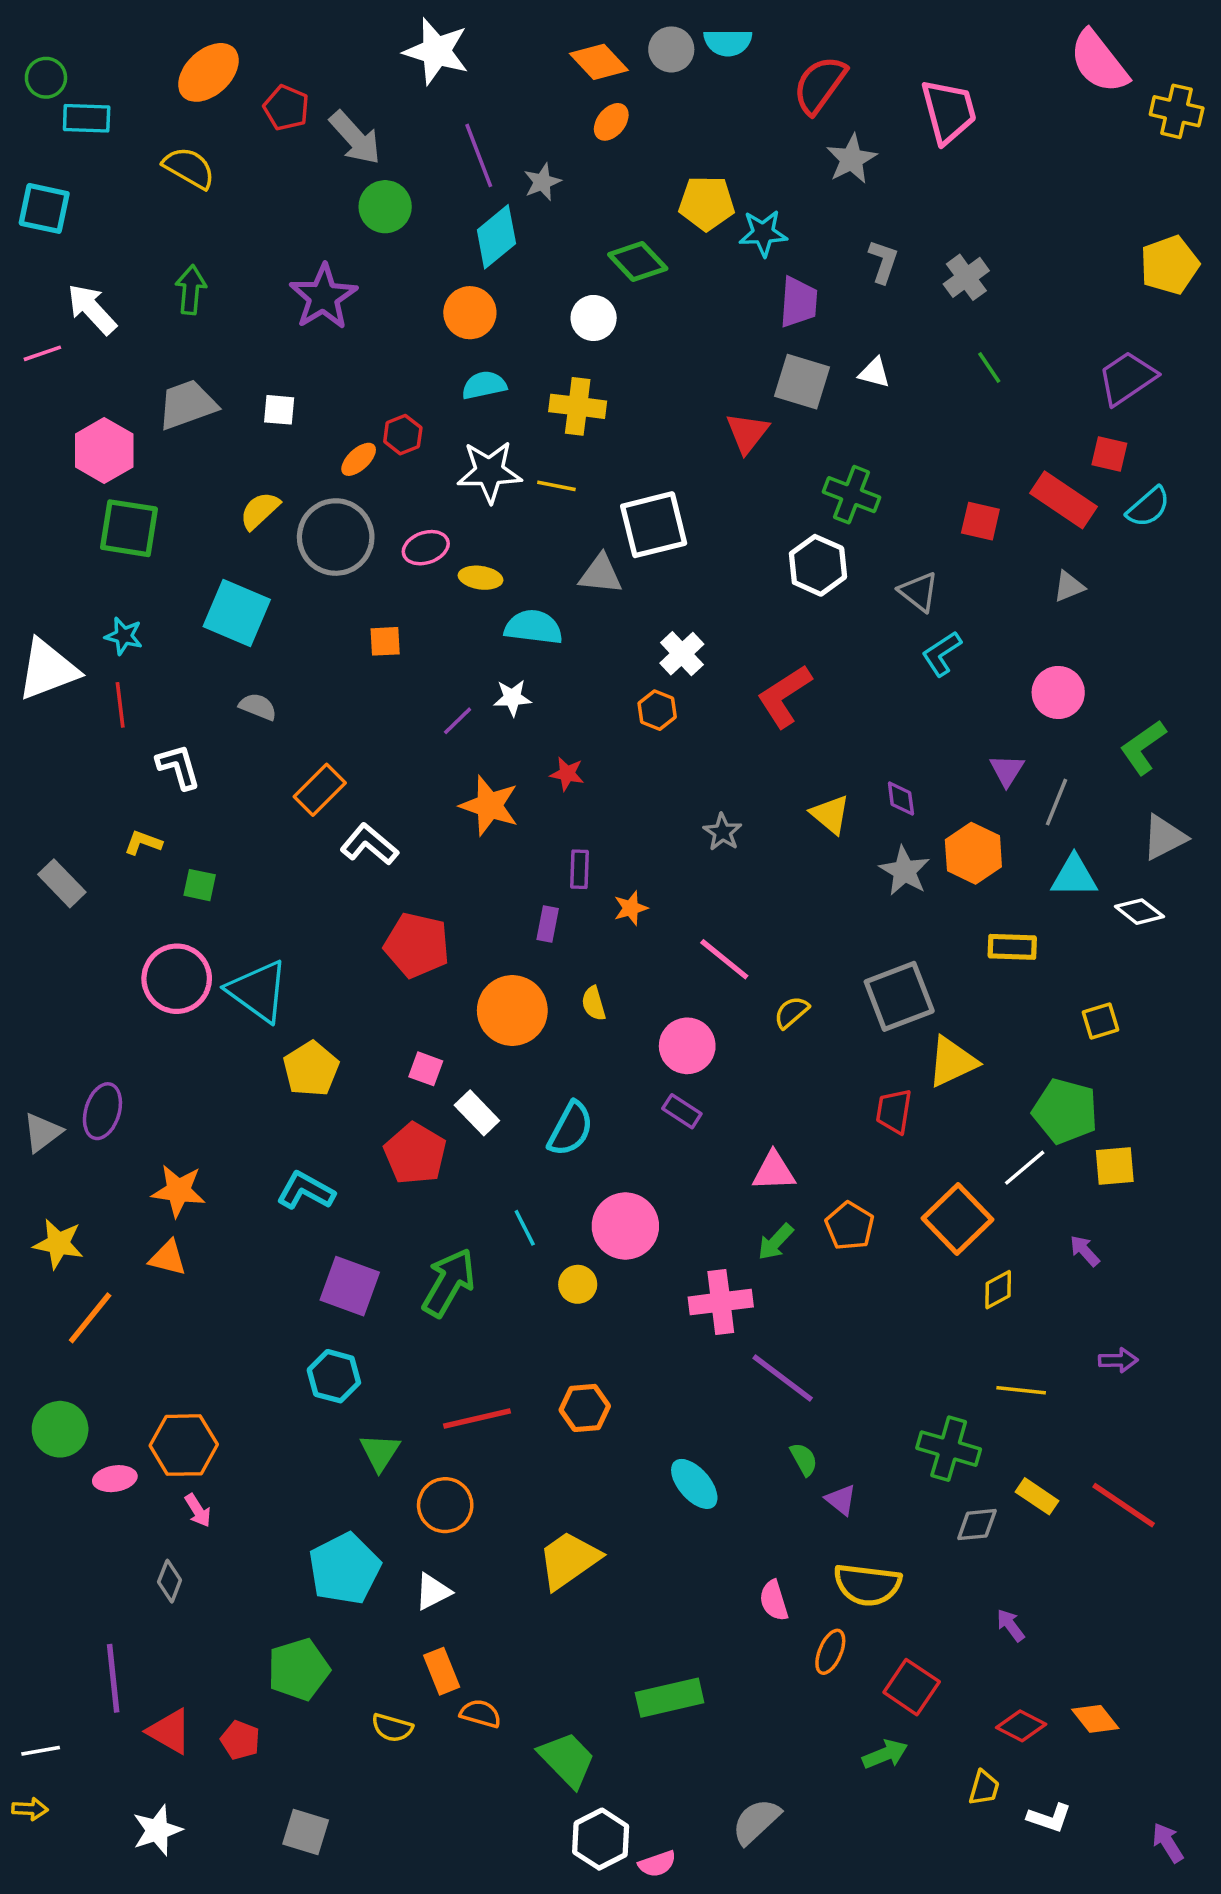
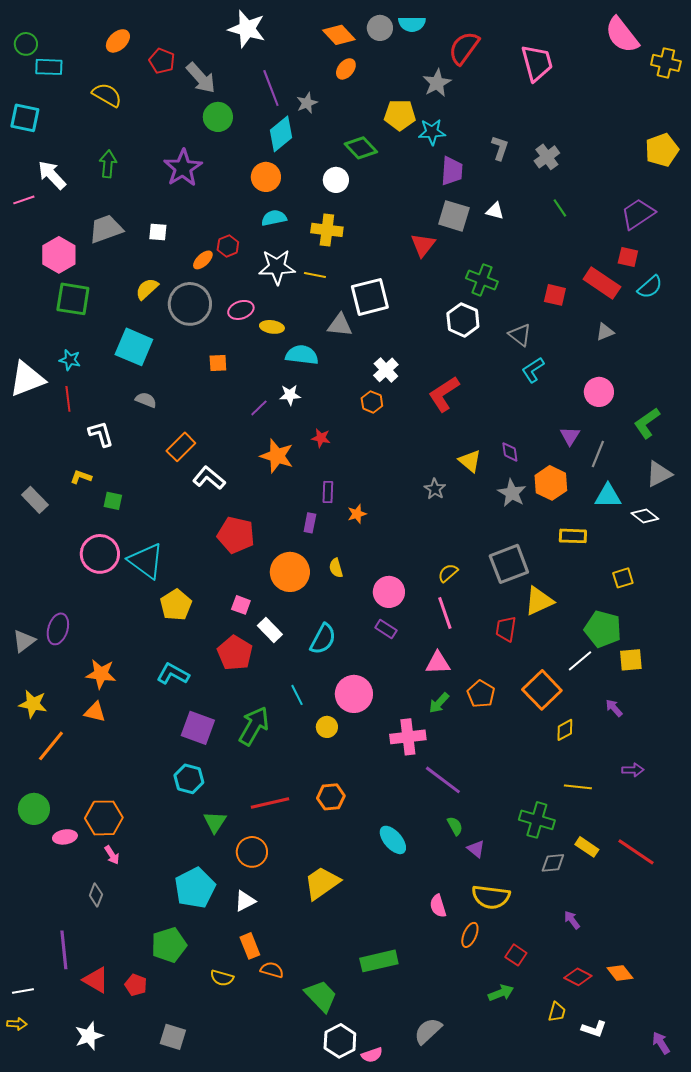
orange ellipse: (208, 72) -> (118, 41), size x0.7
gray star: (851, 159) -> (437, 83), moved
gray star: (723, 832) -> (435, 489), moved
pink line: (724, 959) -> (445, 613), moved, turned 32
red square: (912, 1687) -> (516, 955), size x0.7

